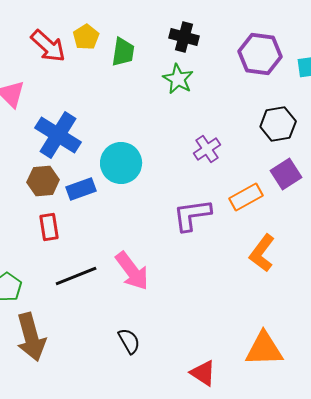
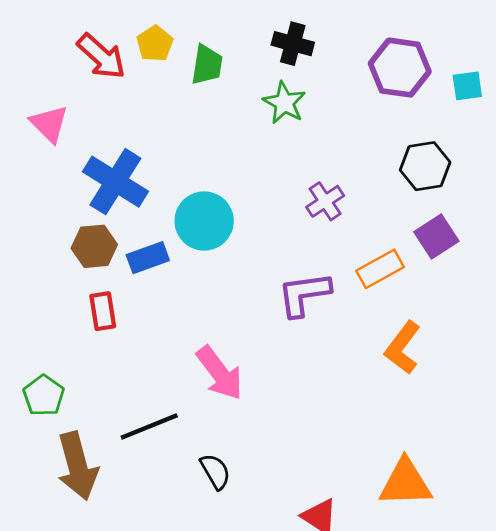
black line: (76, 276) -> (149, 427), moved

